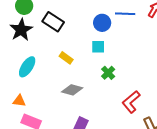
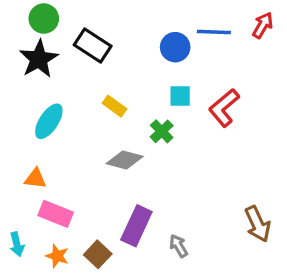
cyan square: (98, 47) -> (180, 96), moved
green cross: (108, 73) -> (162, 131), moved
red L-shape: (131, 102) -> (224, 108), moved

